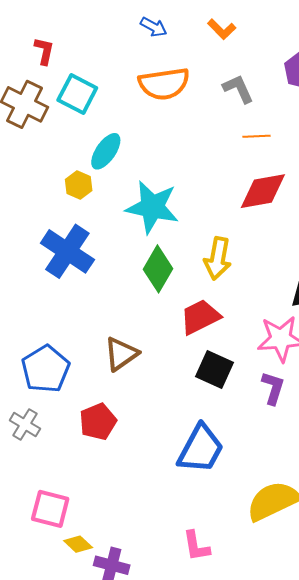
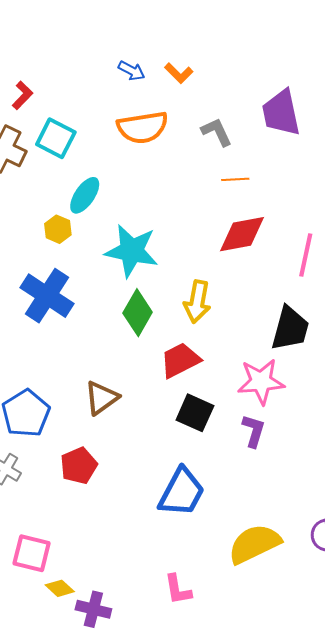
orange L-shape: (222, 29) -> (179, 73), moved
red L-shape: (44, 51) -> (22, 95), turned 32

